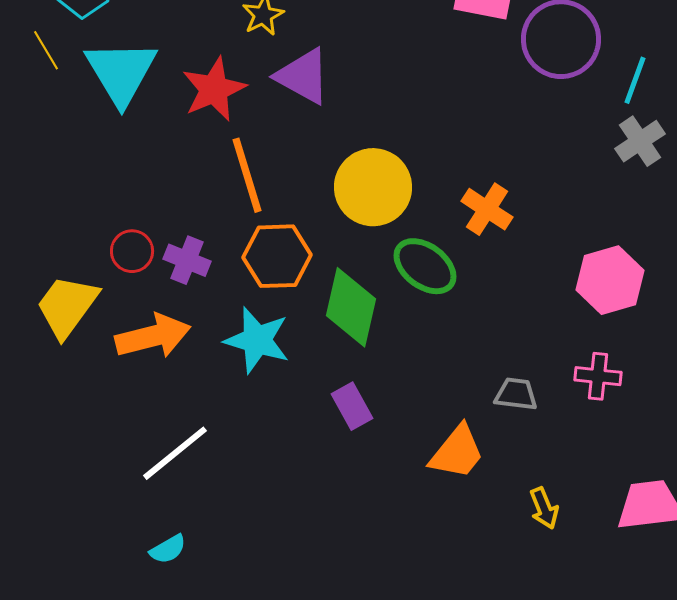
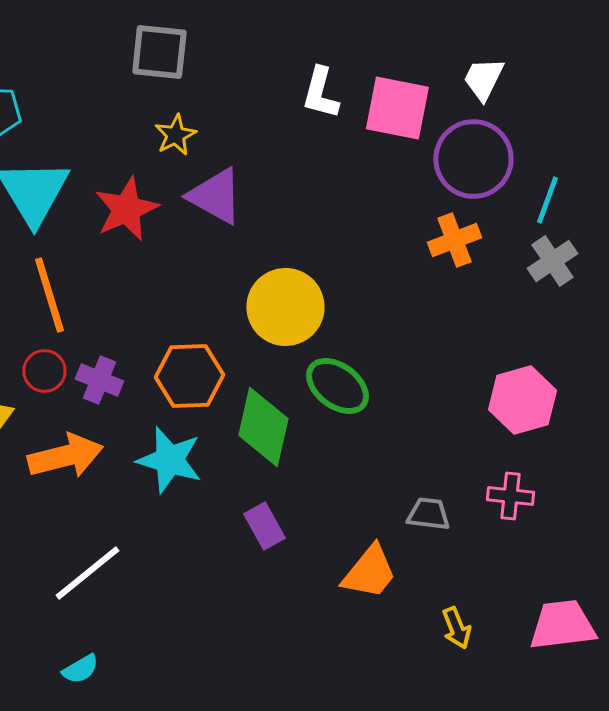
orange line: (247, 175) -> (49, 295), moved
orange cross: (487, 209) -> (454, 240), moved, turned 36

